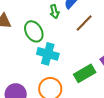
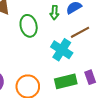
cyan cross: (48, 54) -> (62, 50), moved

